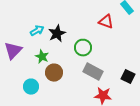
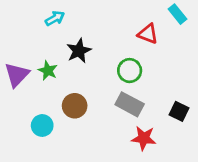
cyan arrow: (37, 31) -> (55, 18), moved
green circle: (83, 48) -> (130, 71), moved
green star: (42, 57) -> (48, 71), moved

